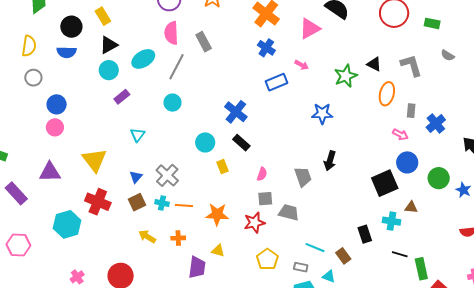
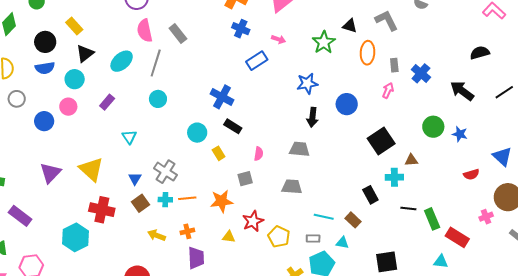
cyan circle: (109, 70) -> (75, 79), moved
pink circle: (55, 127) -> (68, 107), moved
pink arrow: (400, 135) -> (388, 90), turned -84
black arrow: (330, 161) -> (312, 117), moved
blue circle: (407, 162) -> (347, 104), moved
purple triangle: (50, 172) -> (50, 173), moved, turned -35
gray trapezoid: (303, 177) -> (299, 149), turned -55
gray square: (265, 199) -> (245, 179), moved
red star: (254, 223) -> (253, 221), moved
purple trapezoid: (197, 267) -> (196, 258), moved

